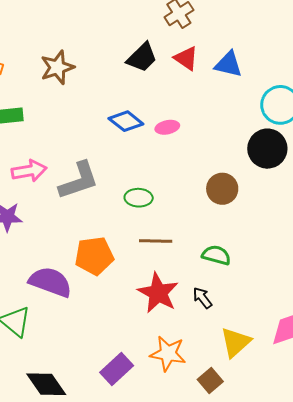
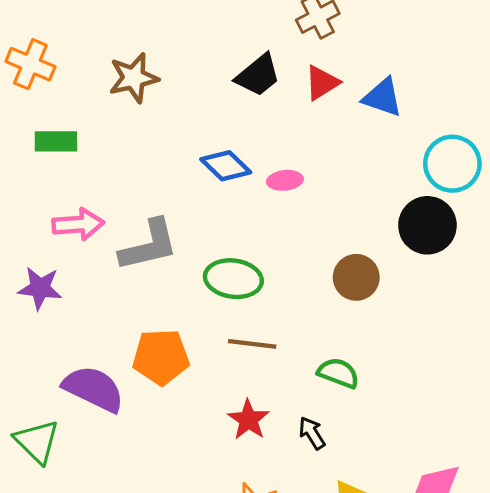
red triangle: (186, 58) -> (322, 83), turned 48
green ellipse: (139, 198) -> (233, 279), size x1.4
red star: (158, 293) -> (248, 420), size x0.7

